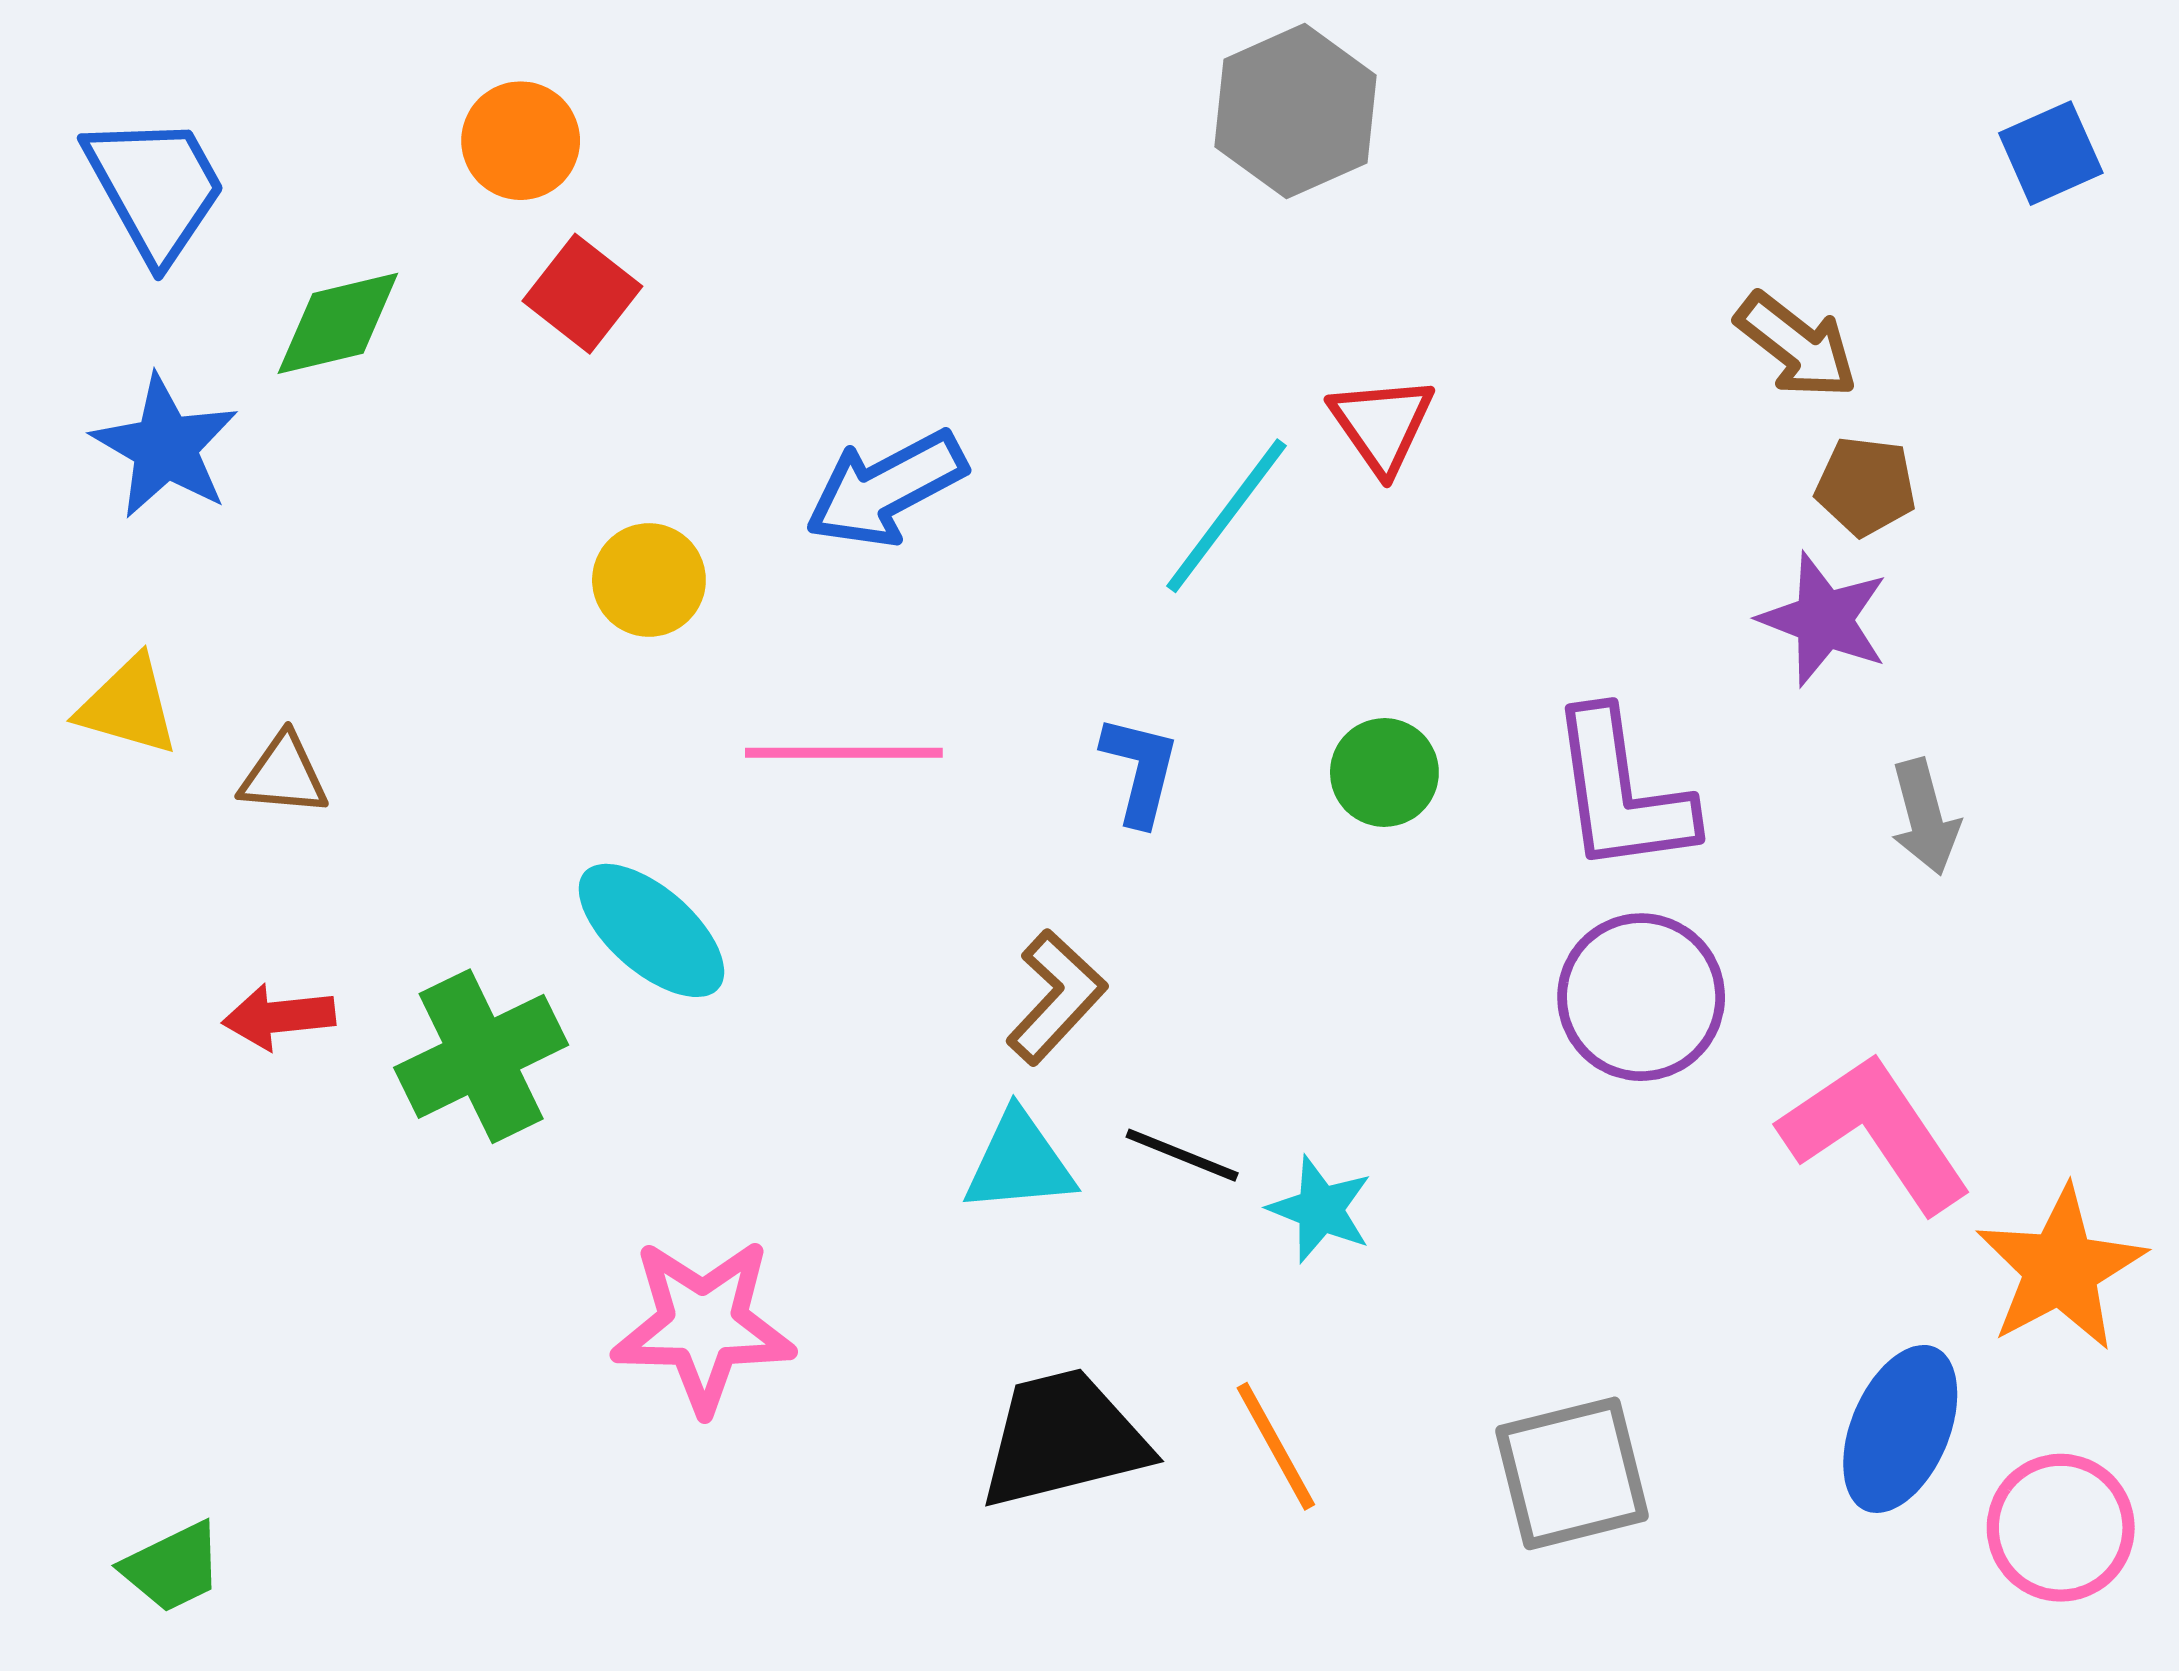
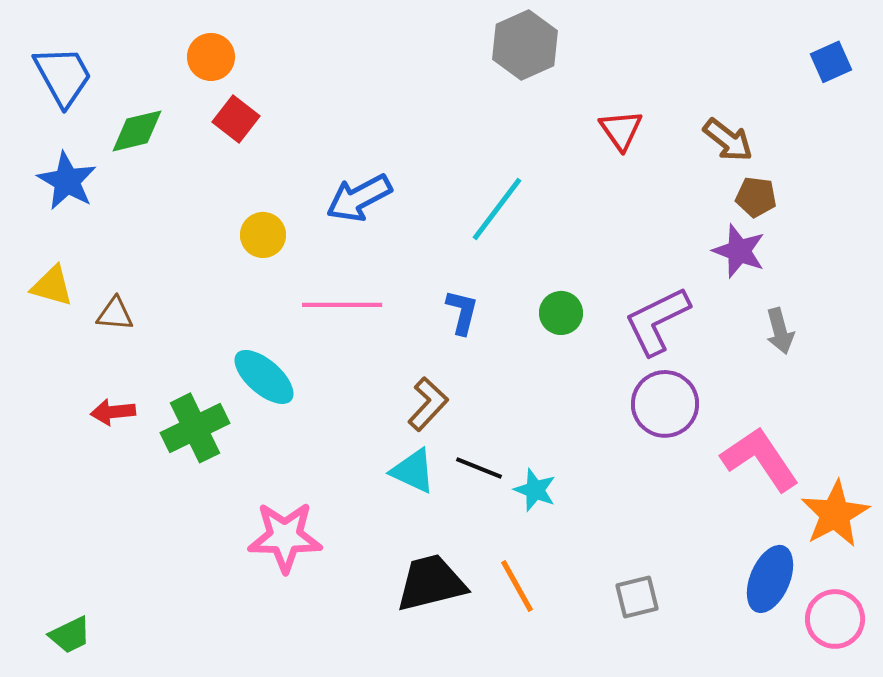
red triangle: (1382, 425) -> (621, 130), moved
purple L-shape: (1621, 792) -> (657, 321), turned 72
cyan triangle: (1019, 1162) -> (413, 471), turned 30
gray square: (1572, 1473) -> (637, 597), size x0.7

